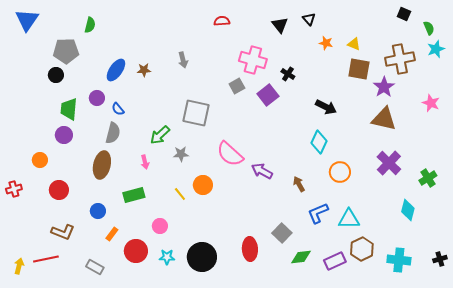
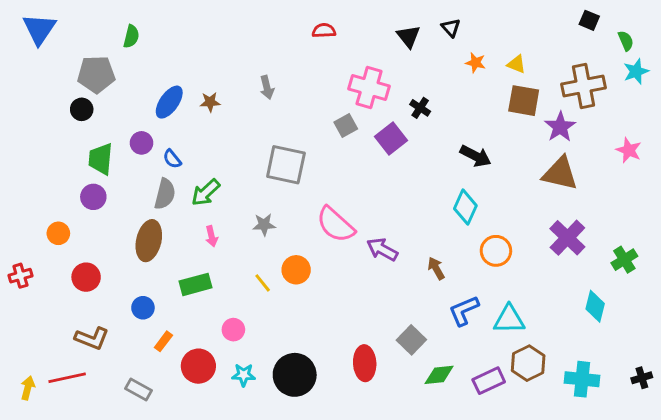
green arrow: (160, 135) -> (206, 192), moved

